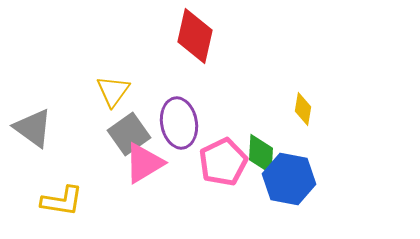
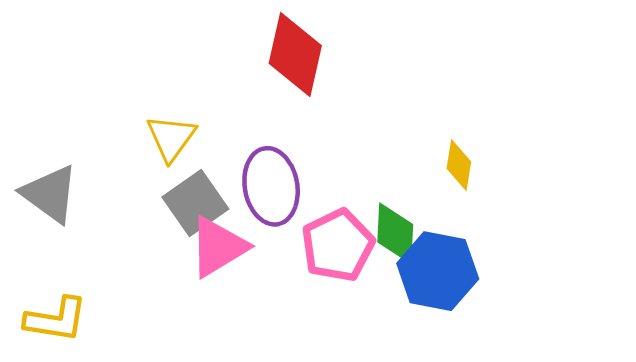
yellow L-shape: (62, 201) -> (56, 320), moved

